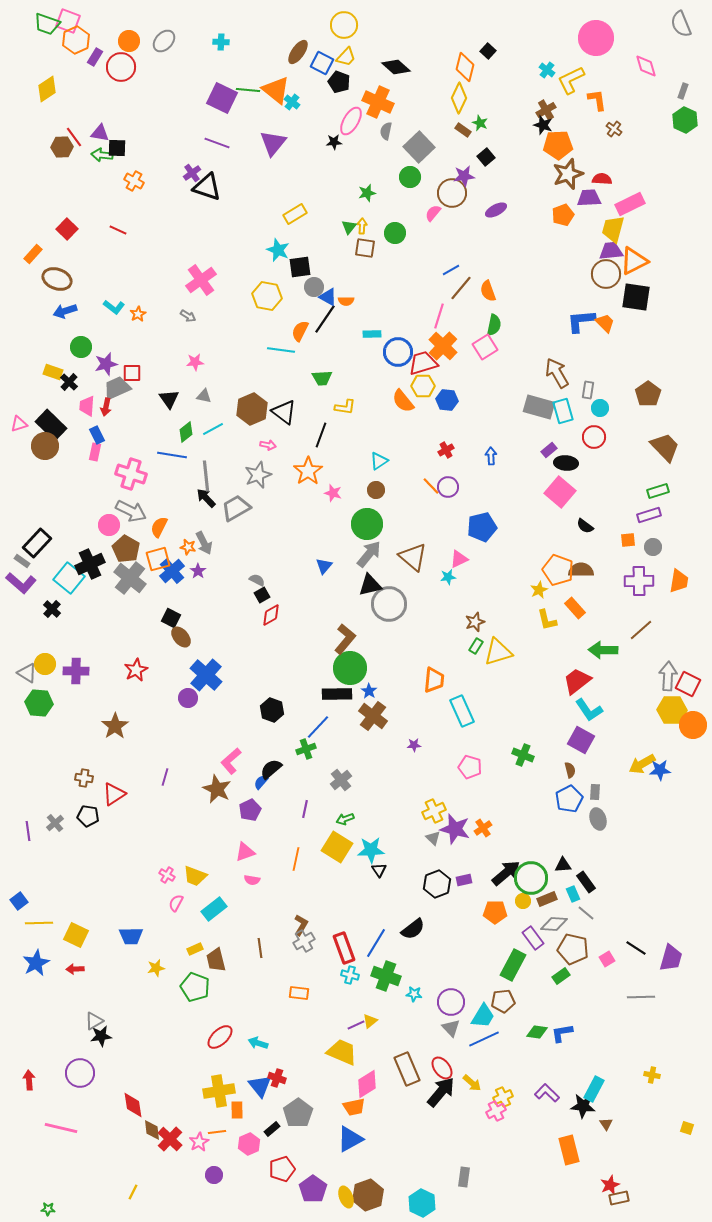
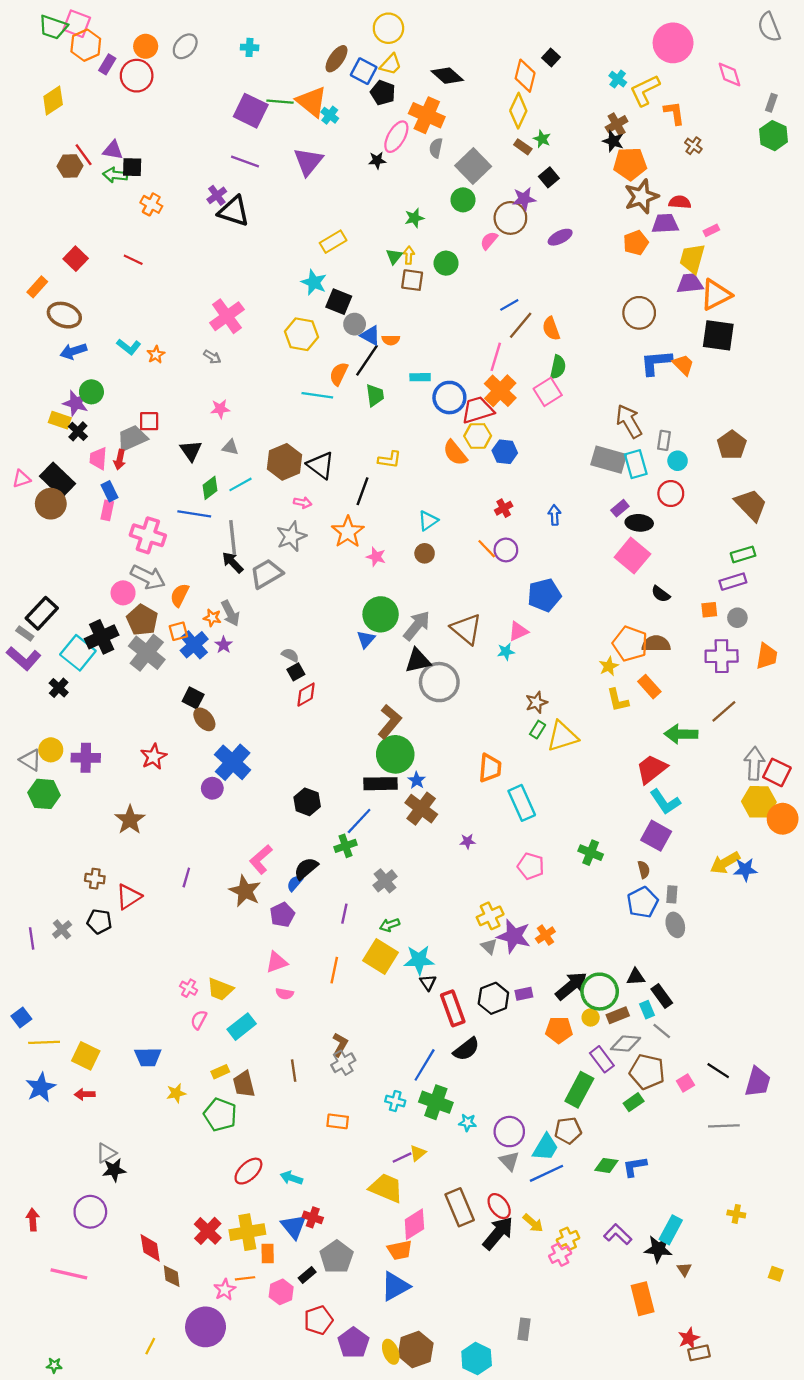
pink rectangle: (630, 204) -> (711, 230), size x0.5
black square: (300, 267) -> (339, 302), turned 30
brown circle: (606, 274) -> (639, 313), moved
purple star: (106, 364) -> (76, 403), moved, turned 30
green trapezoid: (322, 378) -> (375, 395), moved, turned -95
green circle: (367, 524) -> (381, 614), moved
orange square: (158, 559) -> (178, 631), size x0.7
red rectangle: (344, 948) -> (453, 1008), moved
red cross: (170, 1139) -> (208, 1231), moved
purple circle: (214, 1175) -> (206, 1327), moved, size x2.0

